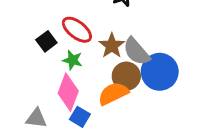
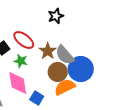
pink diamond: (68, 92) -> (18, 83), turned -30
orange semicircle: (113, 94) -> (65, 87), moved
blue square: (80, 117) -> (37, 98), moved

